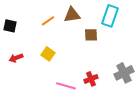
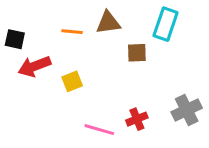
orange line: (48, 21) -> (72, 32), turned 40
yellow square: (48, 54) -> (72, 81), turned 32
red arrow: (16, 58) -> (34, 66), moved, size x1.5

